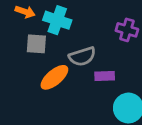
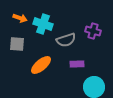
gray square: (36, 44) -> (17, 44), moved
gray semicircle: (82, 56) -> (66, 40), moved

